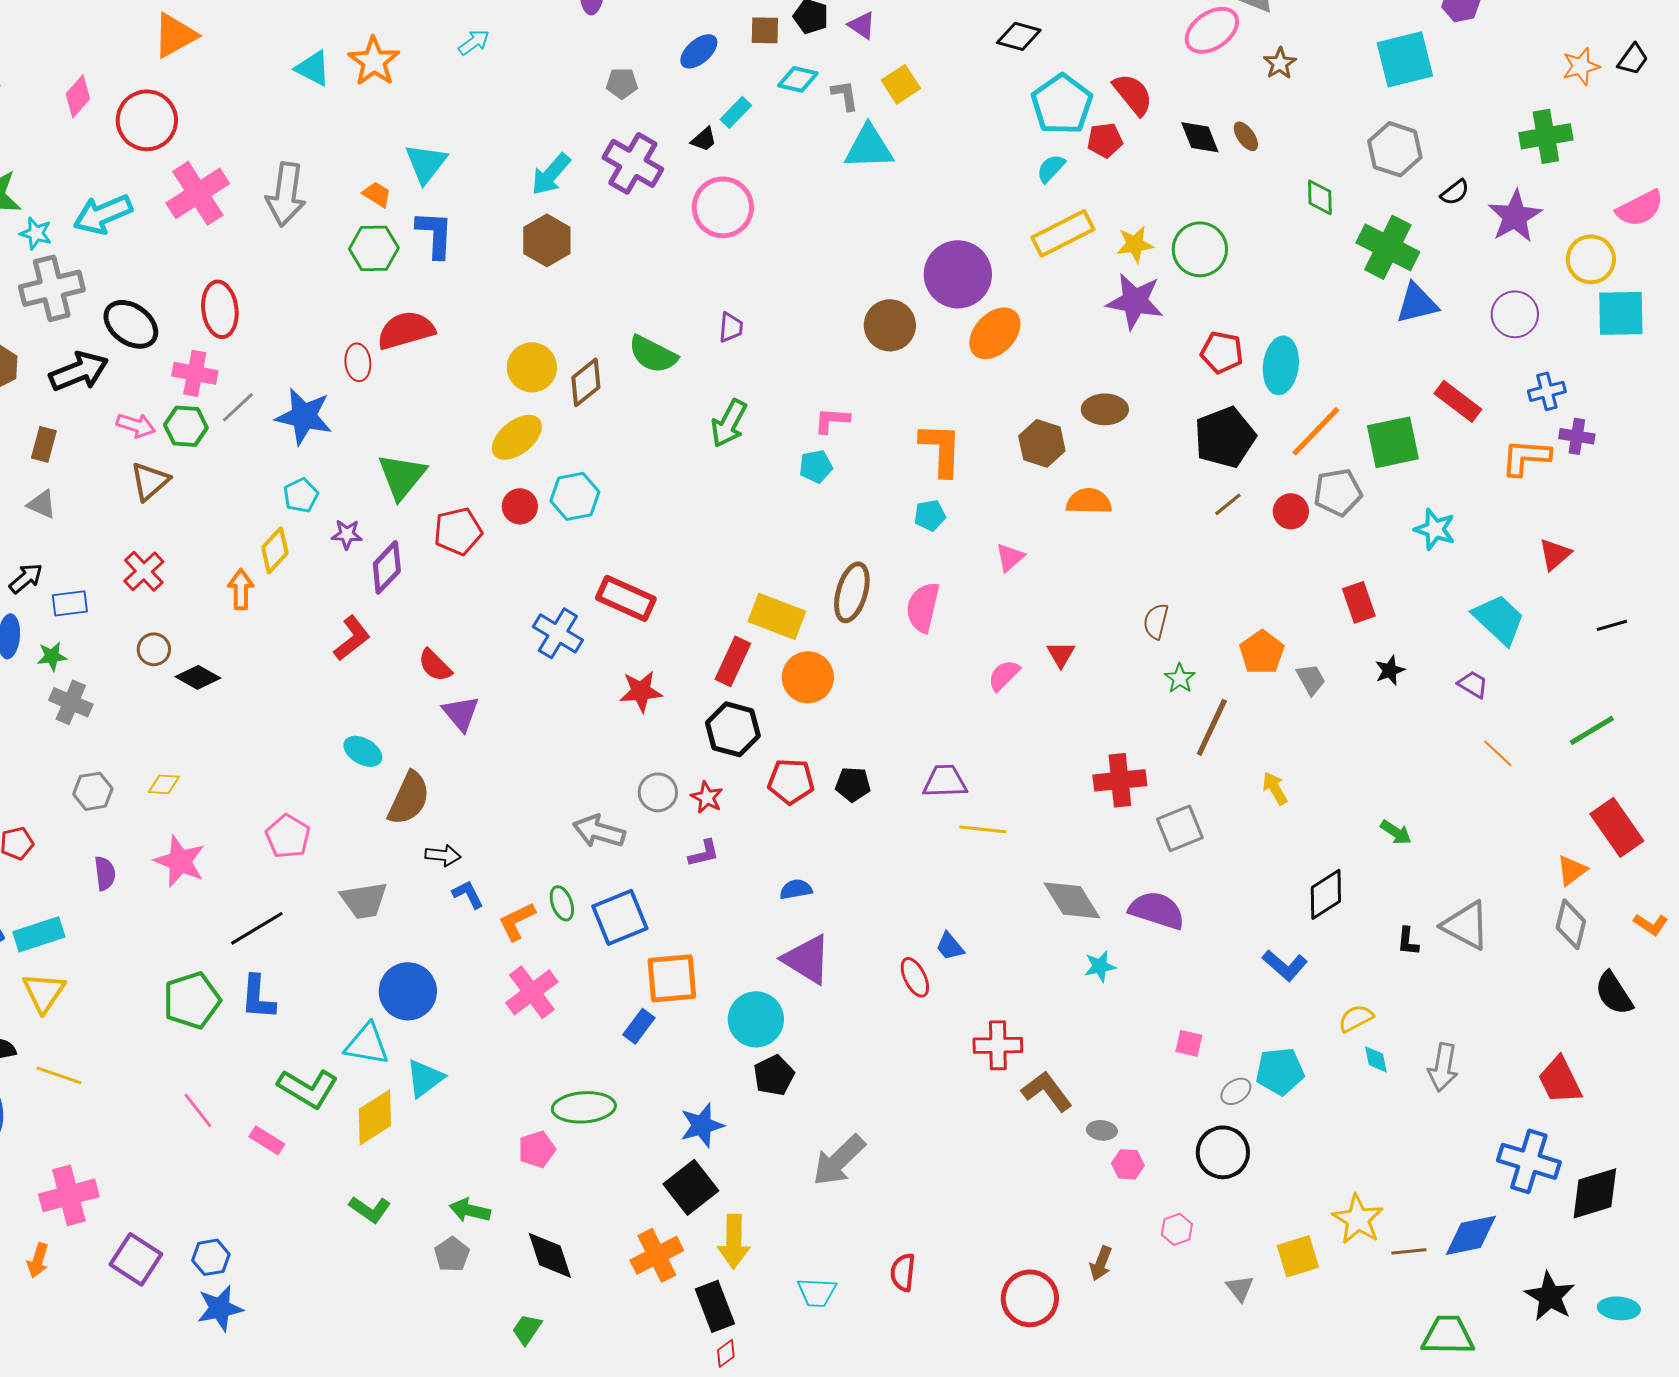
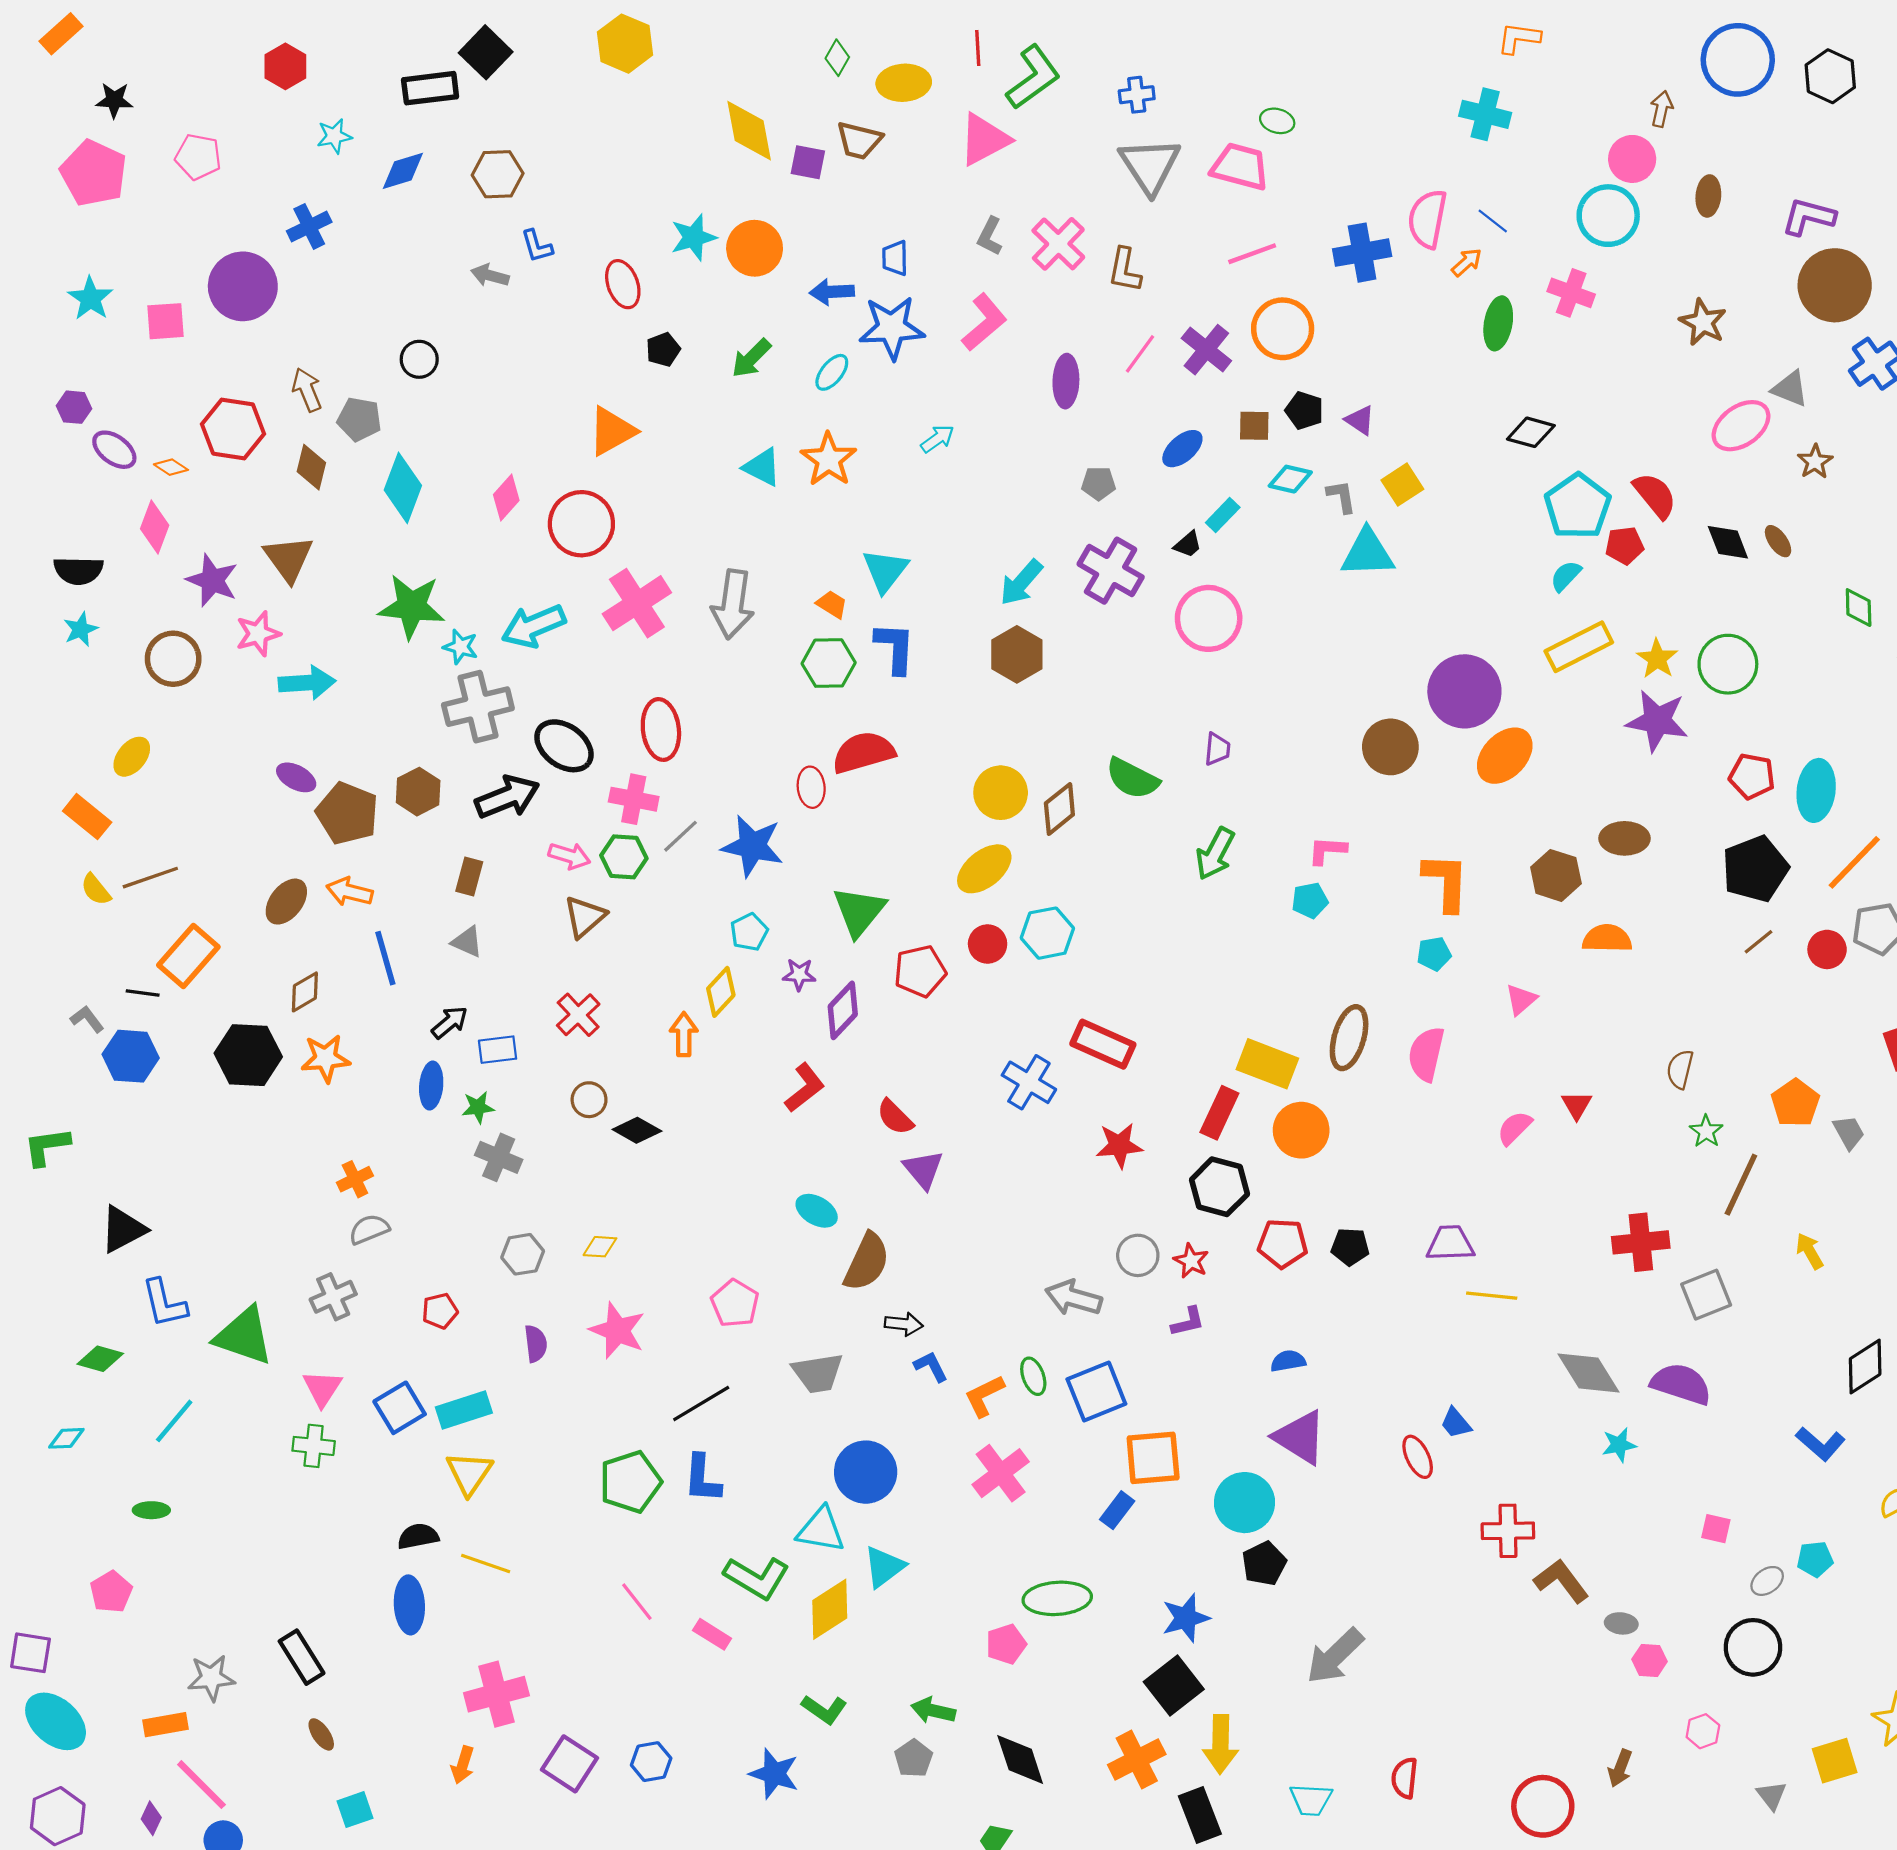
yellow star: (1135, 244) -> (1657, 659), turned -30
cyan pentagon: (1280, 1071) -> (1815, 1559), size x0.7
blue star: (220, 1308) -> (774, 1774), moved, turned 30

